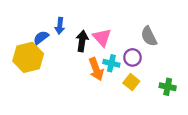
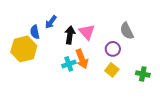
blue arrow: (60, 26) -> (51, 22), turned 32
blue semicircle: (41, 38) -> (35, 32), turned -64
cyan cross: (111, 63) -> (69, 64), moved, turned -32

